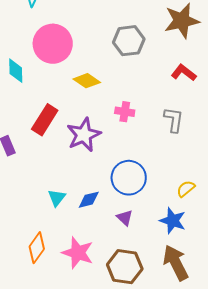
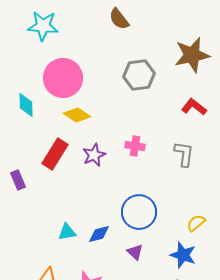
yellow diamond: (87, 81) -> (77, 115), moved
purple star: (84, 135) -> (94, 155), moved, size x0.7
cyan triangle: (57, 198) -> (67, 232), turned 42

